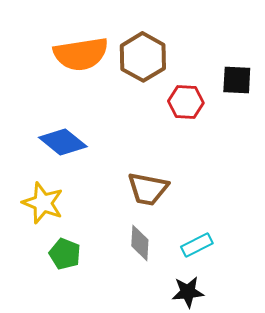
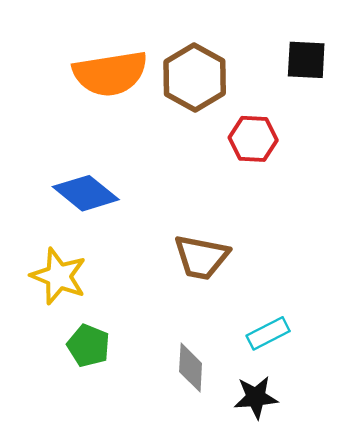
black square: (237, 80) -> (306, 60), moved
gray diamond: (140, 243) -> (191, 367), moved

